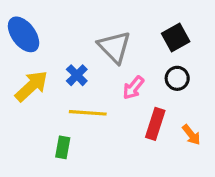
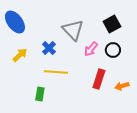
yellow arrow: (31, 86) -> (20, 55), size x0.7
pink arrow: (133, 88) -> (91, 49), moved
orange arrow: (191, 135) -> (122, 86), turned 112

